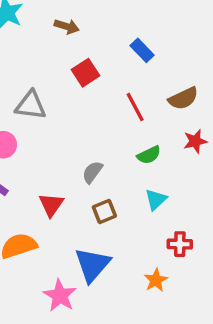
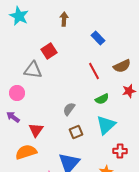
brown arrow: (67, 26) -> (64, 19), moved, turned -104
red square: (86, 73) -> (49, 51), moved
cyan triangle: (156, 200) -> (106, 125), size x1.5
red triangle: (51, 205) -> (36, 130), moved

